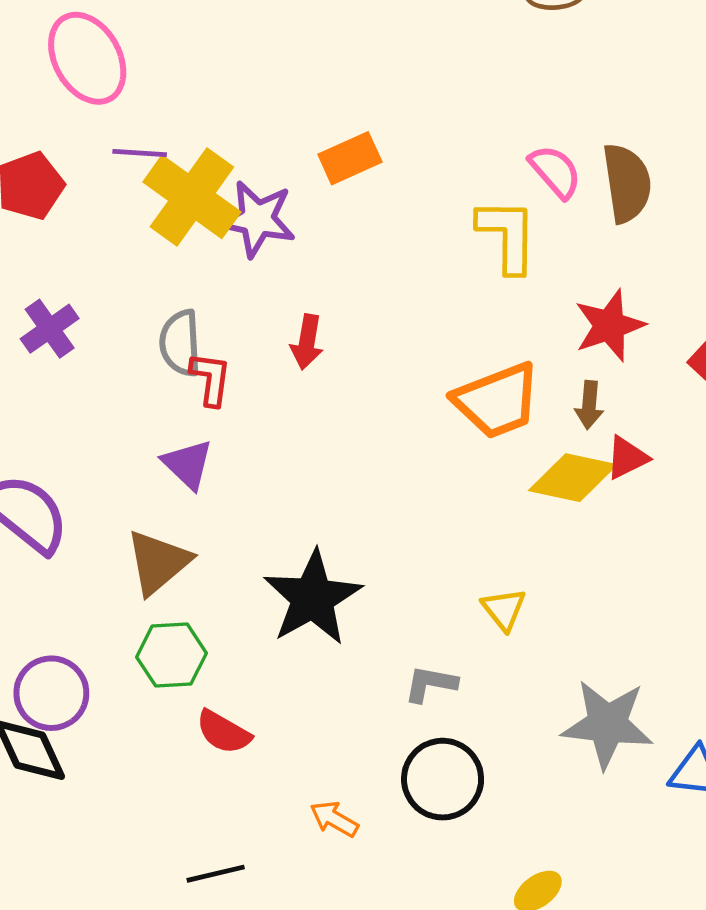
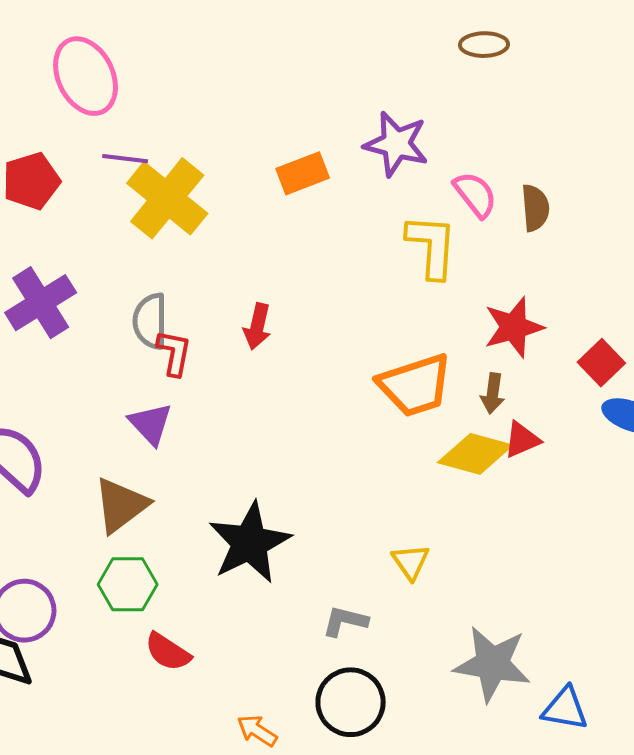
brown semicircle: (627, 183) -> (535, 208), size x0.7
purple star: (257, 219) -> (396, 144), moved
purple cross: (50, 329) -> (41, 303), size x1.4

